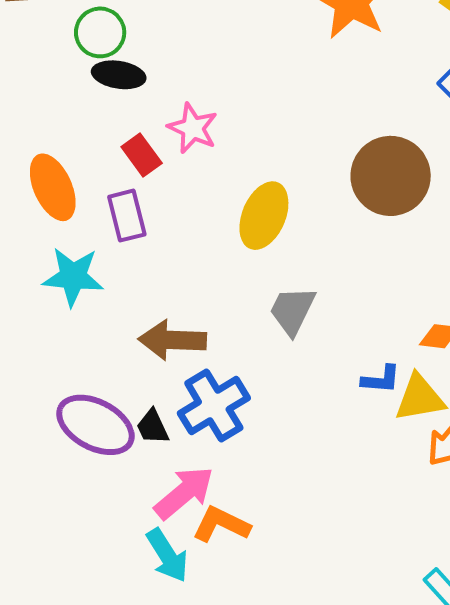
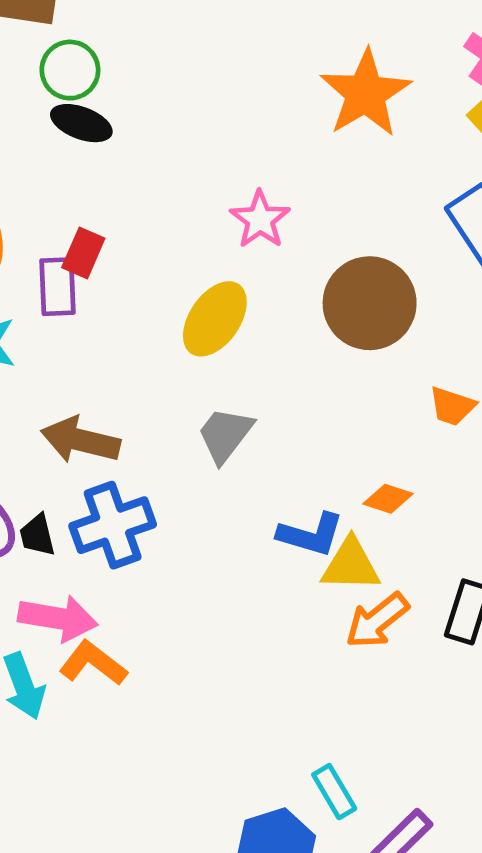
pink star: (193, 128) -> (260, 220), moved
red rectangle: (142, 155) -> (83, 253), moved, turned 48
blue L-shape: (381, 379) -> (311, 535), size x1.4
pink arrow: (184, 493) -> (58, 618), turned 38

